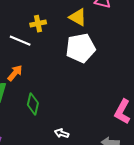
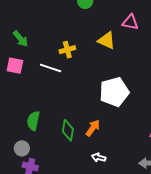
white pentagon: (81, 48) -> (114, 92), moved
orange arrow: (15, 73) -> (93, 128), moved

